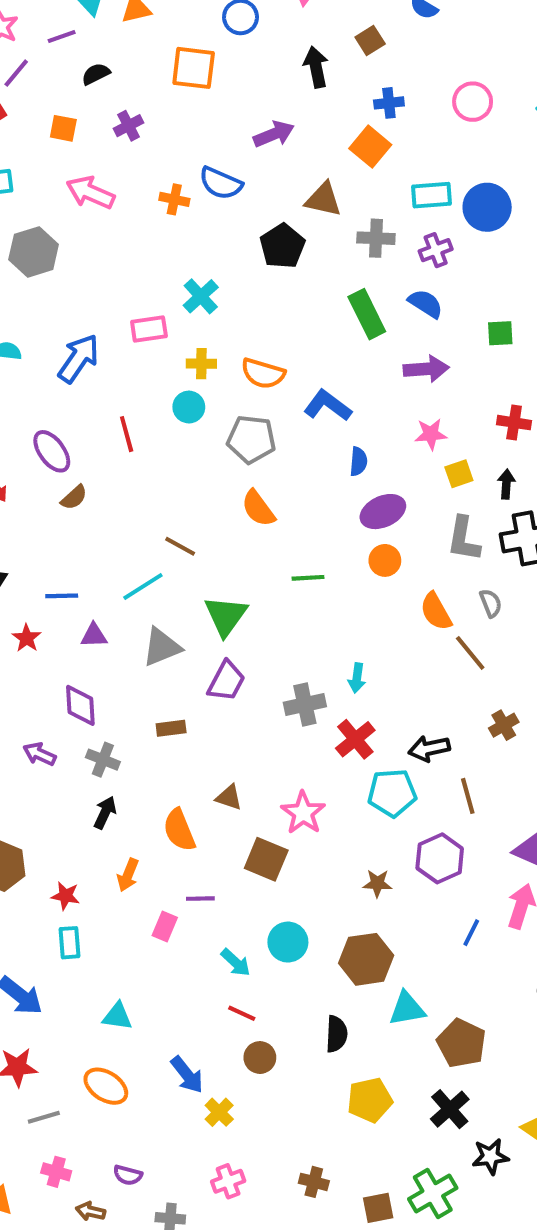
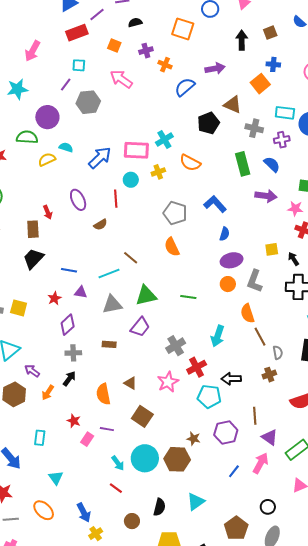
blue semicircle: (221, 183) -> (185, 87), turned 105
orange cross: (174, 199) -> (165, 65), moved
pink rectangle: (149, 329) -> (136, 150), size x1.4
yellow cross: (201, 364) -> (158, 172), turned -32
orange semicircle: (263, 373) -> (190, 163), moved
cyan circle: (189, 407) -> (131, 180), moved
pink star: (431, 434) -> (295, 209), moved
black arrow: (506, 484) -> (293, 259), turned -48
brown semicircle: (74, 497) -> (100, 225), moved
gray L-shape: (464, 539) -> (255, 281), moved
green line: (308, 578) -> (188, 297), moved
gray semicircle: (491, 603) -> (278, 353), moved
green triangle: (226, 616) -> (146, 295), turned 30
red star: (27, 638) -> (54, 298), moved
cyan arrow: (357, 678) -> (218, 336), moved, size x1.5
purple diamond: (80, 705) -> (68, 325), turned 40
gray cross: (305, 705) -> (176, 346), turned -30
purple arrow: (39, 754) -> (32, 371), moved
gray cross: (103, 760) -> (73, 353), turned -35
brown line: (468, 796) -> (255, 416), moved
pink star: (303, 813) -> (168, 382), moved
orange arrow: (128, 875) -> (48, 392), moved
red star: (66, 896) -> (74, 421), moved
cyan circle: (288, 942) -> (145, 458), size x1.4
brown hexagon: (366, 959) -> (177, 459), moved
cyan triangle: (407, 1009) -> (196, 502), turned -36
cyan triangle: (117, 1016) -> (56, 478), turned 35
brown pentagon: (461, 1043) -> (236, 528), moved
brown circle: (260, 1058) -> (132, 521), moved

